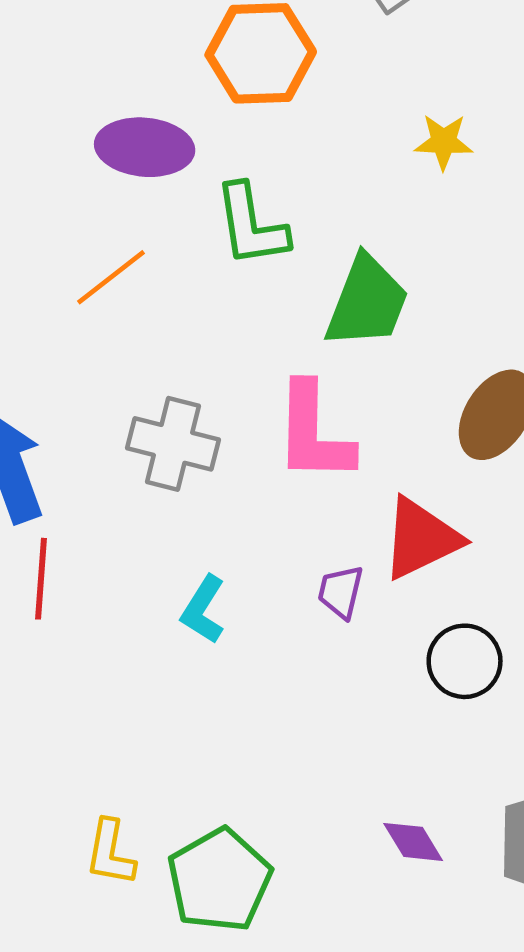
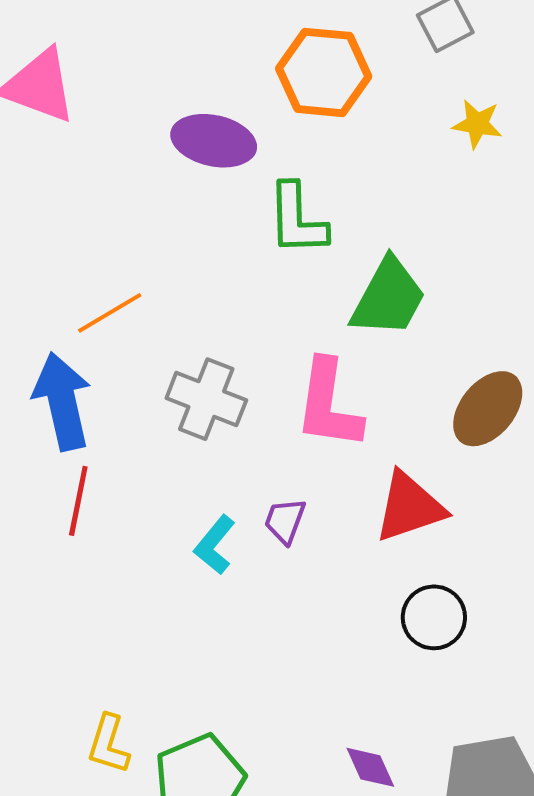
yellow star: (444, 142) -> (477, 124), moved
orange line: (111, 277) -> (110, 313), moved
purple trapezoid: (341, 592) -> (285, 521), moved

